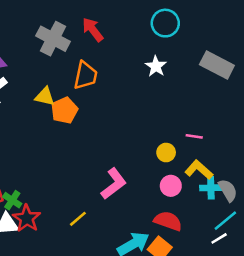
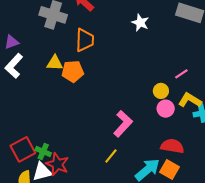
orange pentagon: (64, 110) -> (73, 71), turned 30
pink line: (194, 136) -> (181, 74), turned -32
pink circle: (171, 186) -> (166, 109), moved
yellow line: (78, 219) -> (111, 156), moved

